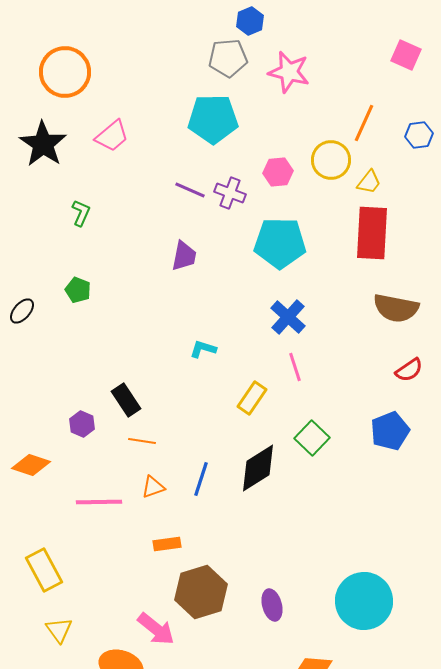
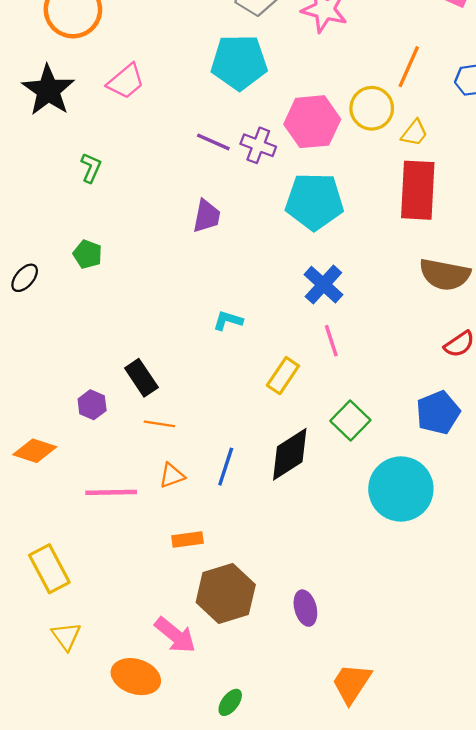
pink hexagon: (278, 172) -> (312, 122), size x1.6
cyan circle: (364, 601) -> (401, 489), moved

